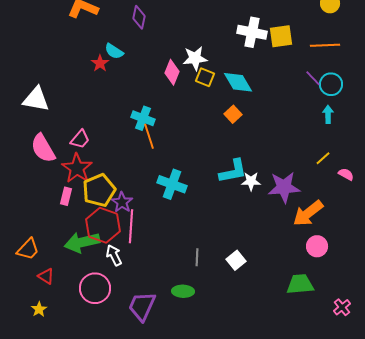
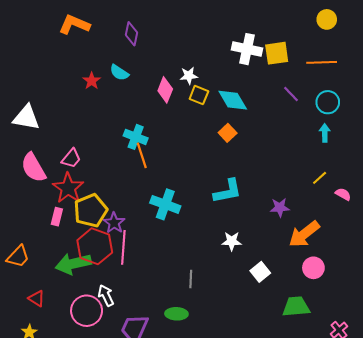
cyan semicircle: (114, 51) -> (119, 73), moved
white star: (195, 58) -> (189, 76), size x0.7
purple line: (313, 78) -> (291, 94), moved
white star: (251, 181) -> (232, 241), moved
purple star: (284, 187) -> (280, 207), size x0.6
orange trapezoid: (28, 249) -> (18, 257), moved
white arrow: (114, 255) -> (106, 295), moved
white square: (236, 260) -> (260, 272), moved

